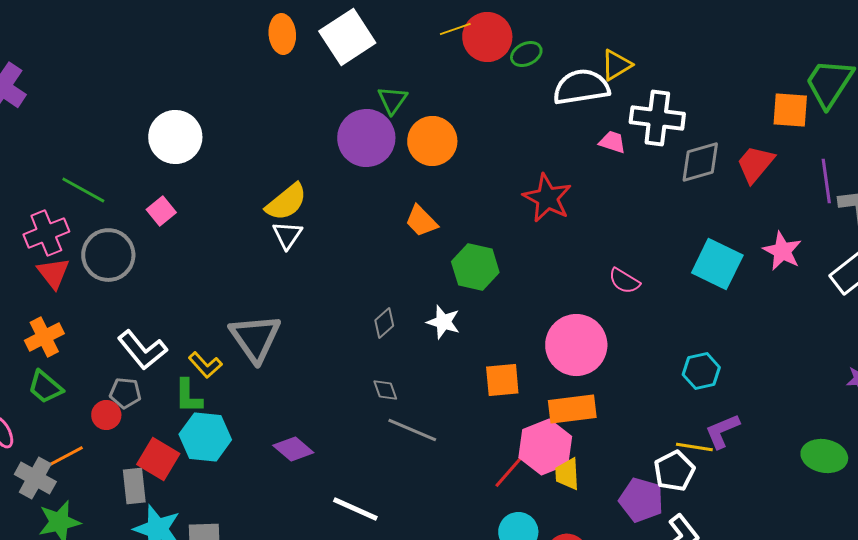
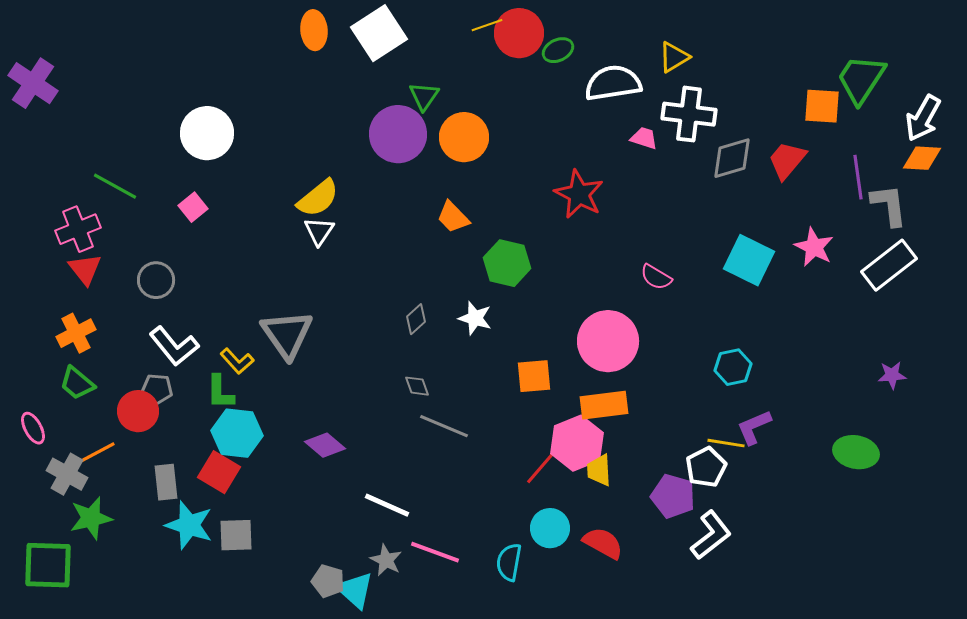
yellow triangle: (616, 65) -> (674, 57), moved
gray circle: (108, 255) -> (156, 280), moved, size x0.7
red circle: (106, 415) -> (138, 411), size x1.4
red square: (158, 459) -> (219, 472), moved

